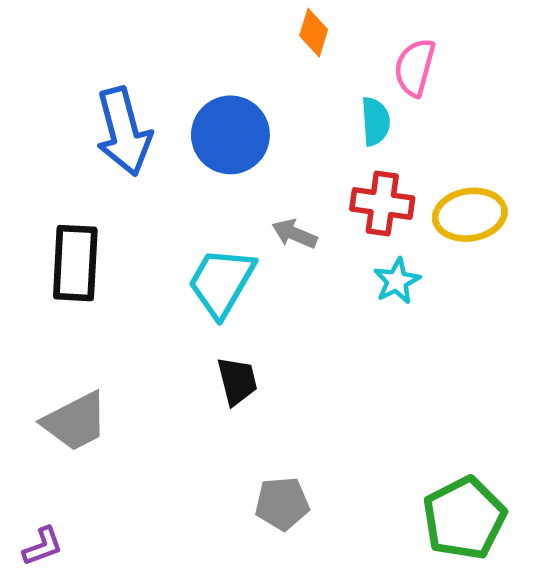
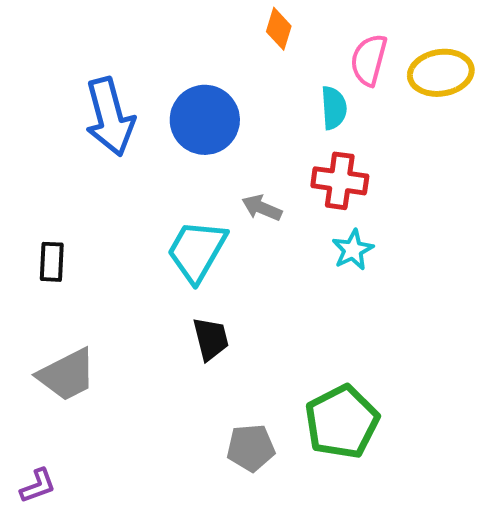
yellow ellipse: (470, 215) -> (441, 73), moved
black rectangle: (75, 263) -> (52, 262), moved, size x0.6
green pentagon: (464, 518) -> (342, 422), moved

